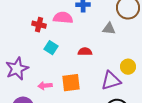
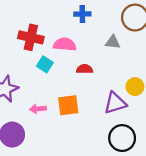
pink semicircle: (63, 18) -> (65, 44), moved
red cross: (39, 25) -> (31, 37), size x1.5

